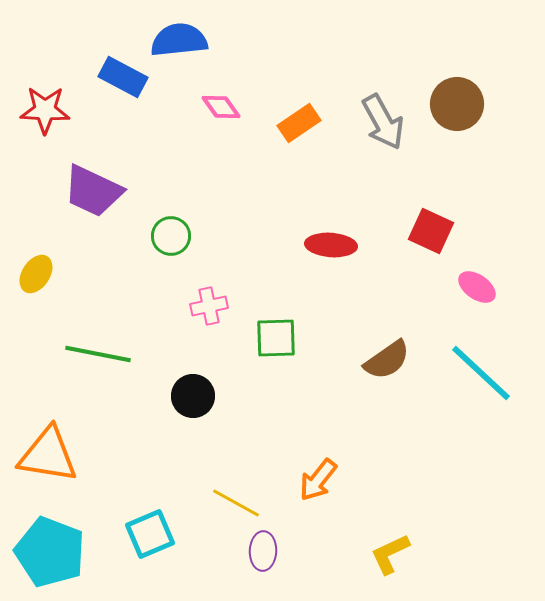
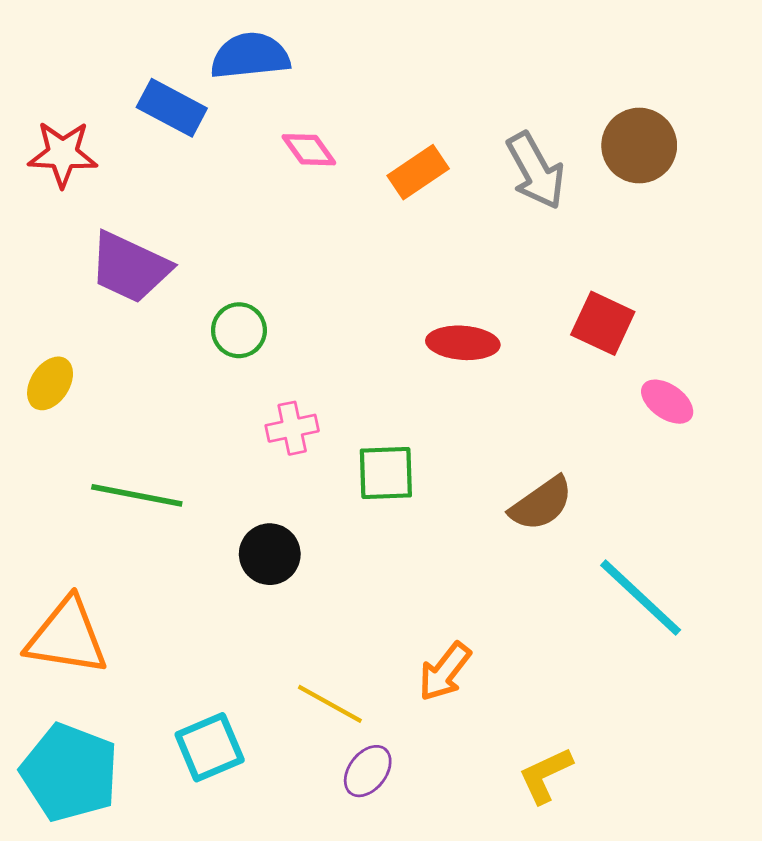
cyan line: (481, 373) -> (641, 598), moved
purple ellipse: (263, 551) -> (368, 771), turned 36

